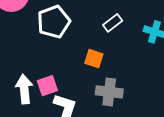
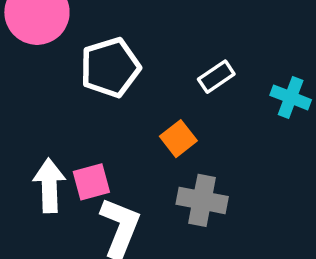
orange square: (94, 59) -> (178, 139), turned 30

